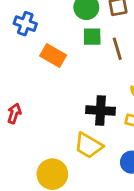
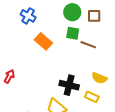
brown line: (117, 49) -> (88, 45), turned -63

